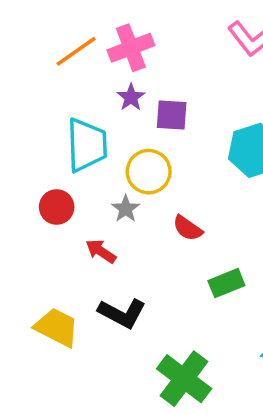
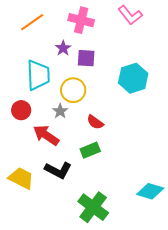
pink cross: (131, 48) -> (81, 20), moved, turned 35
red arrow: (101, 251) -> (46, 135), size x1.5
green rectangle: (226, 283) -> (90, 150), moved

